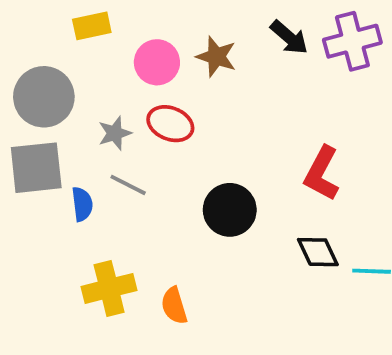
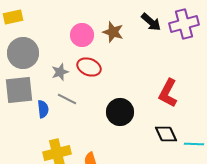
yellow rectangle: (92, 26) -> (13, 17), moved

